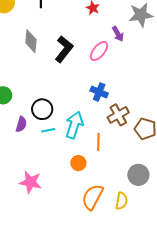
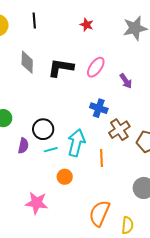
purple arrow: (118, 34) -> (126, 81), moved
black L-shape: (64, 49) -> (61, 68), turned -116
orange circle: (78, 163) -> (65, 177), moved
yellow semicircle: (122, 201) -> (127, 225), moved

